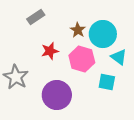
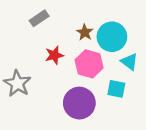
purple circle: (57, 95) -> (79, 103), moved

